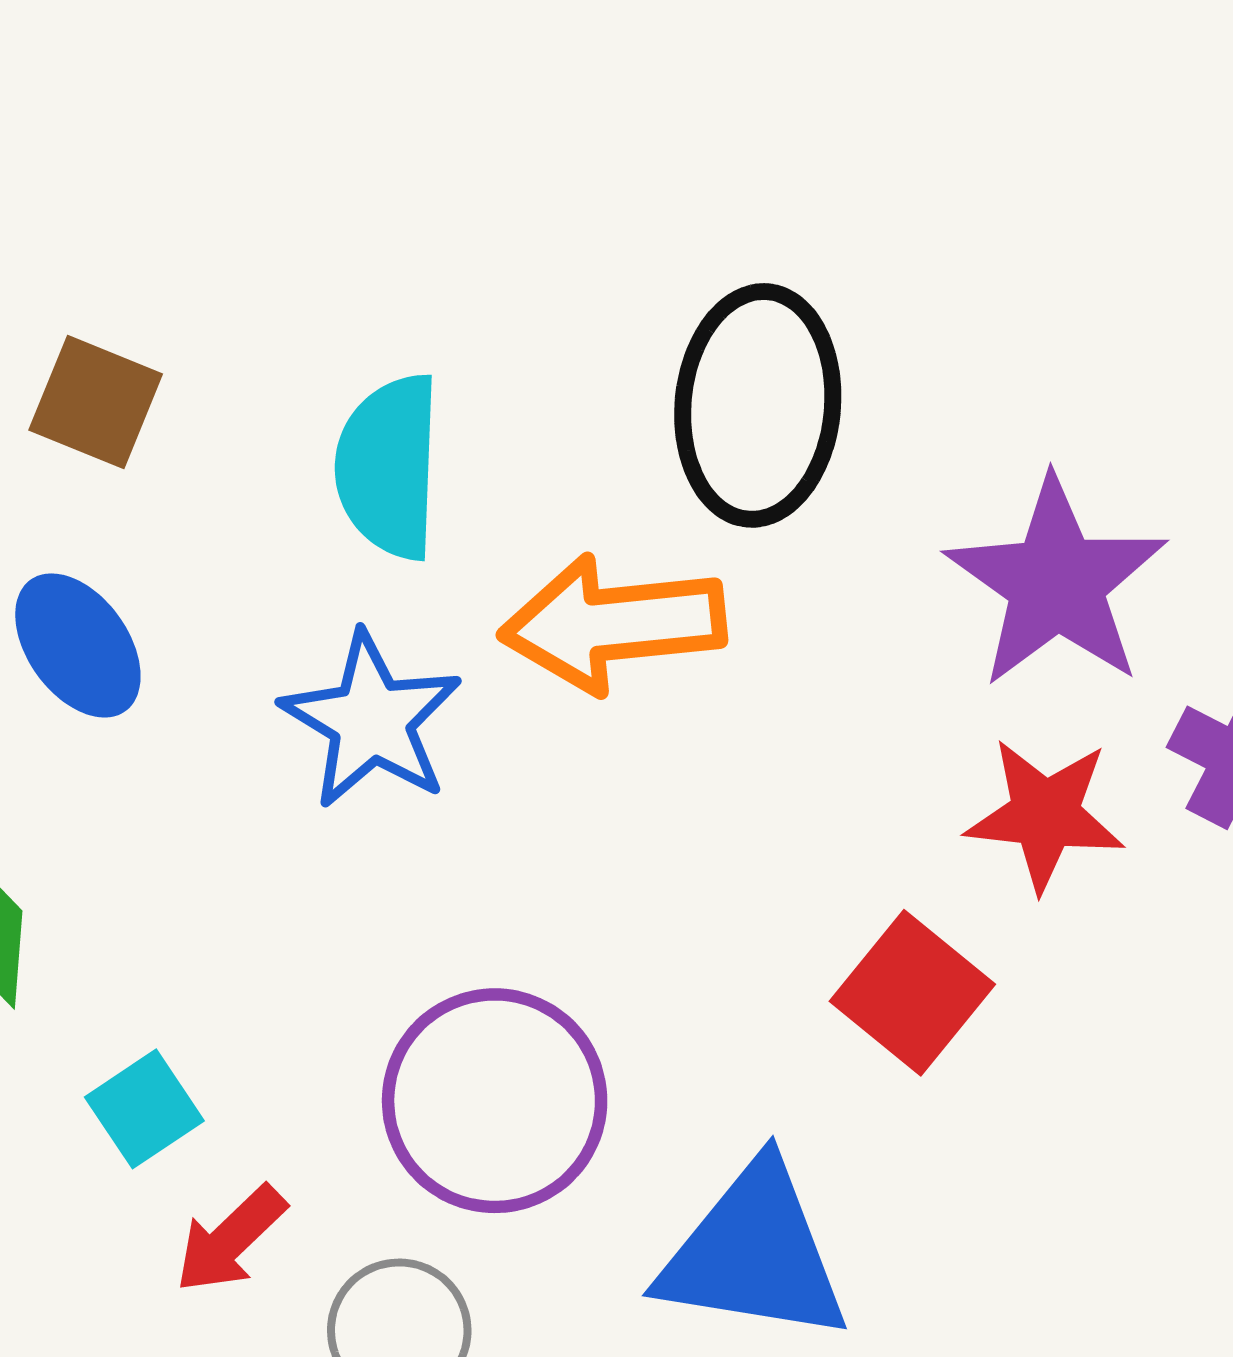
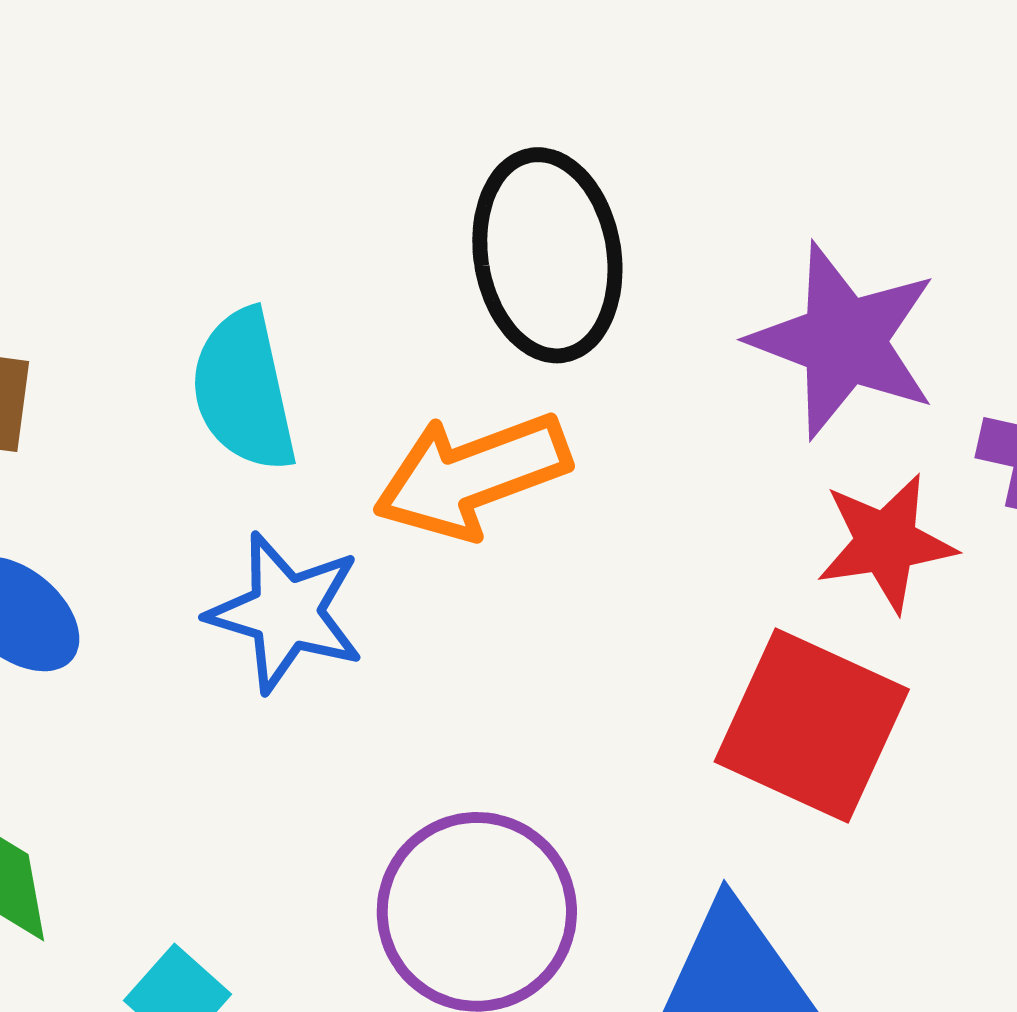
red square: (912, 993) -> (812, 725), size x1.4

